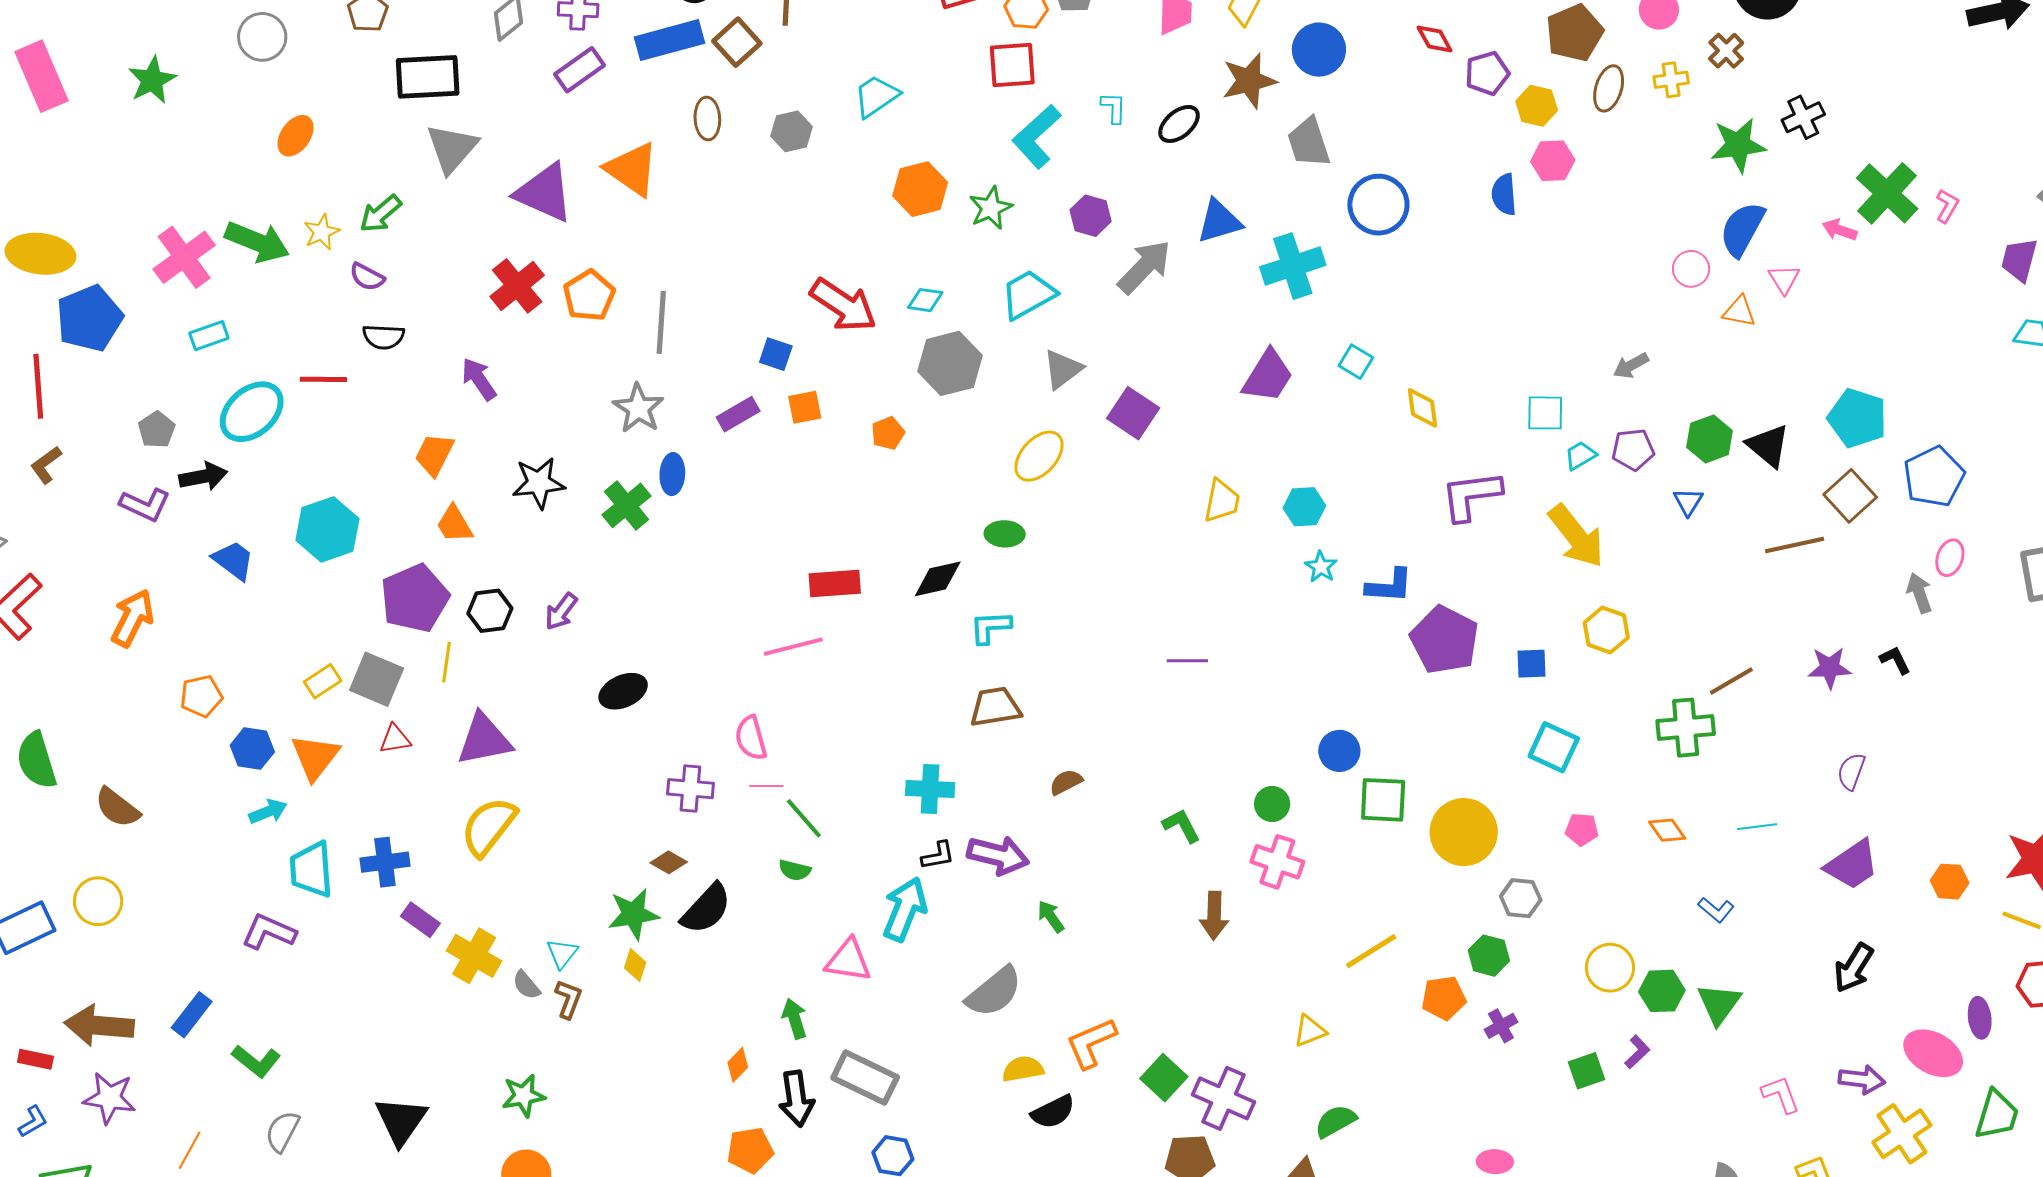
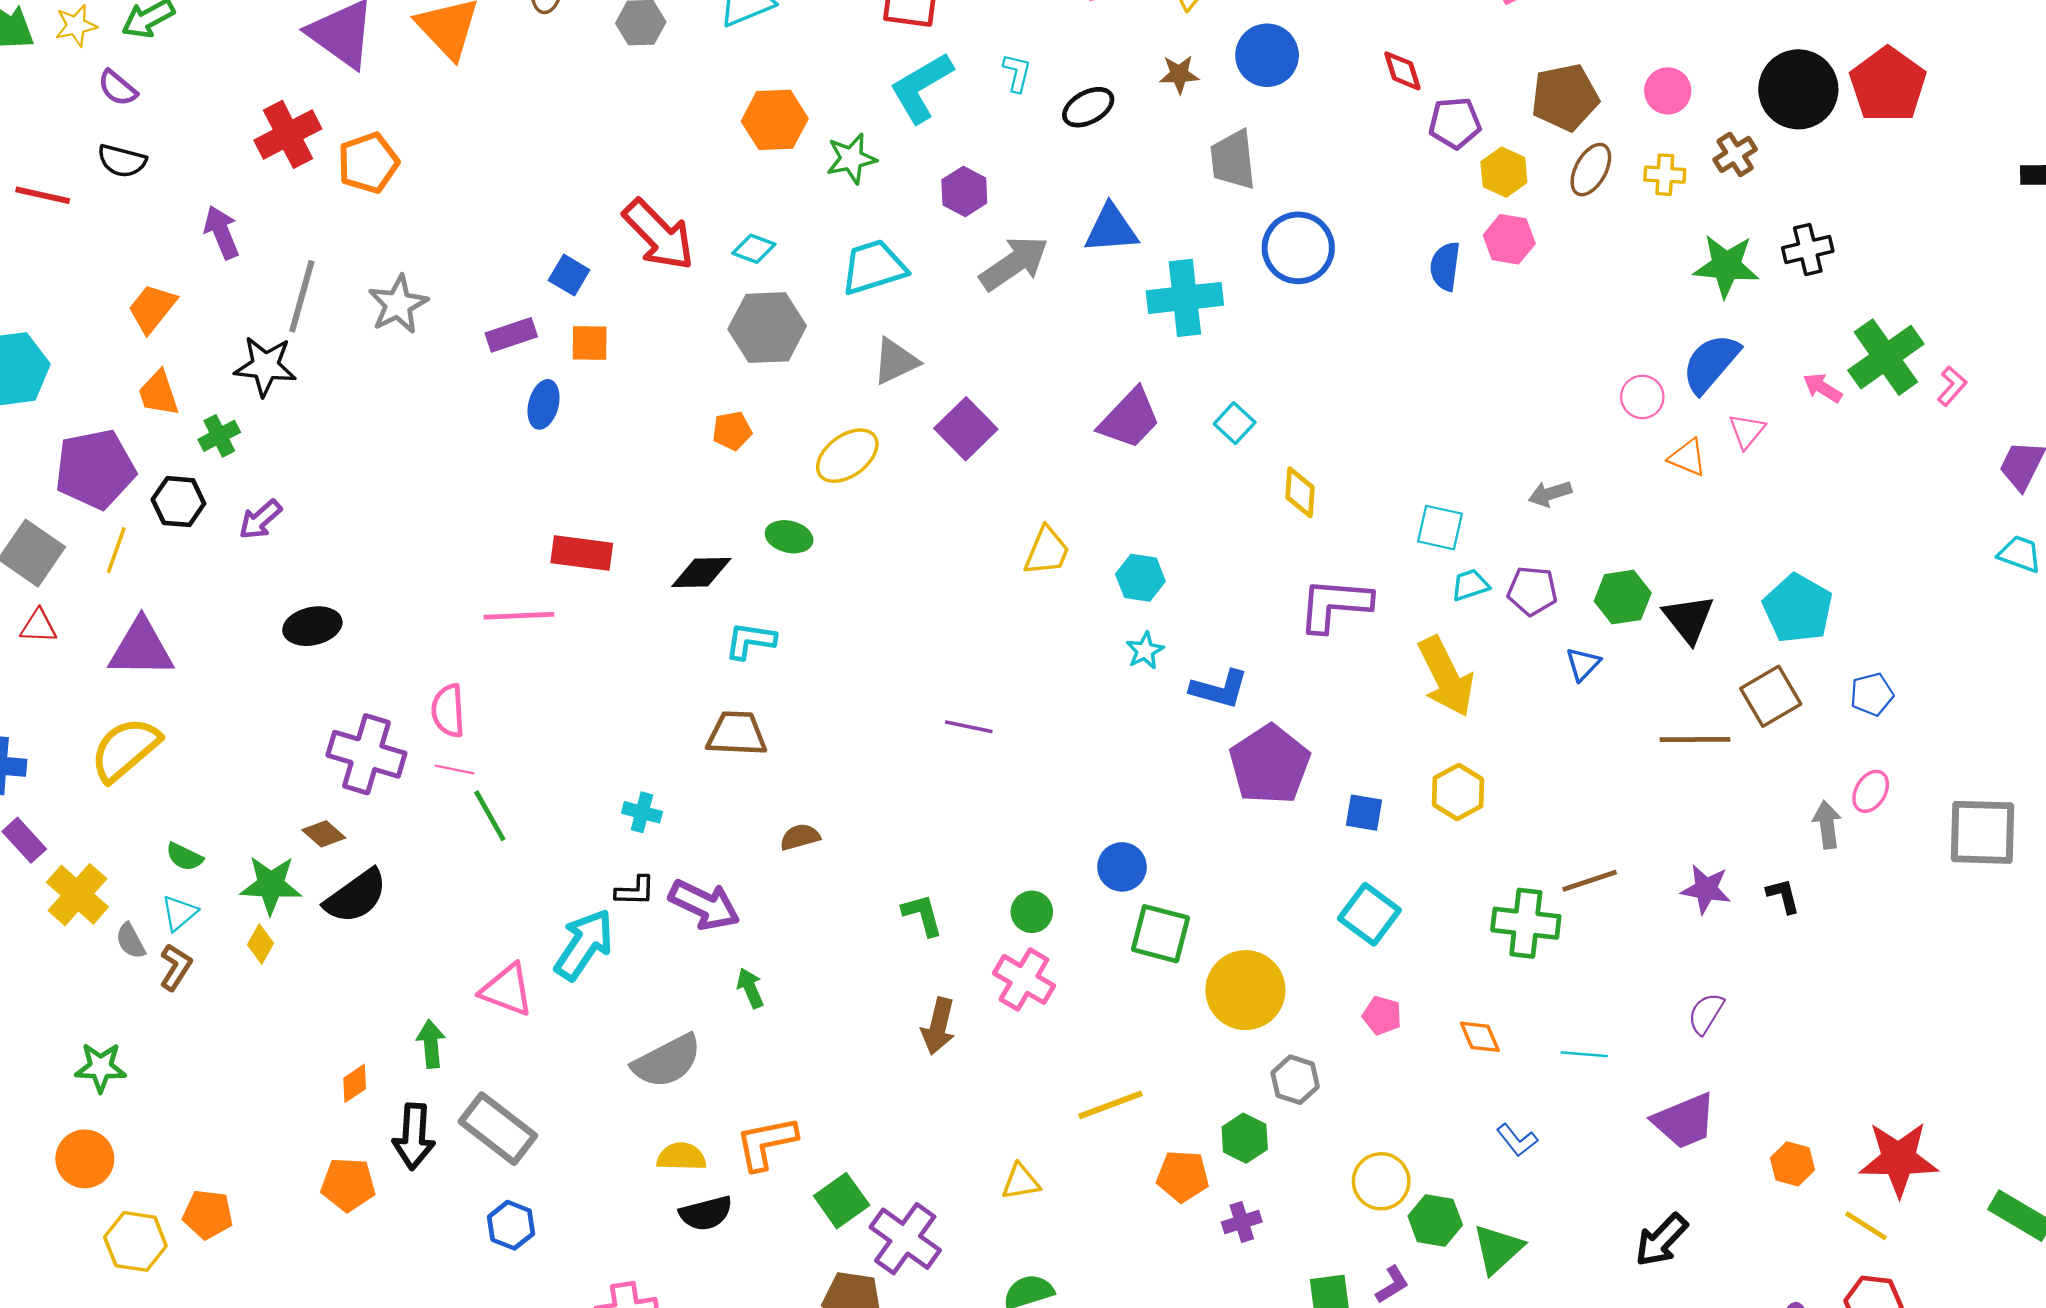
brown star: (1249, 81) -> (1179, 74), size x0.6
gray line: (661, 322) -> (302, 296), moved
orange pentagon: (888, 433) -> (732, 431), moved
blue ellipse: (672, 474) -> (544, 404), moved
blue pentagon: (1934, 477) -> (1872, 694), size x0.6
green cross: (626, 505) -> (219, 436), moved, size x0.7
purple cross: (690, 789) -> (366, 754), size x1.4
cyan cross: (930, 789) -> (642, 812), size x0.7
green semicircle: (795, 870) -> (184, 857), moved

